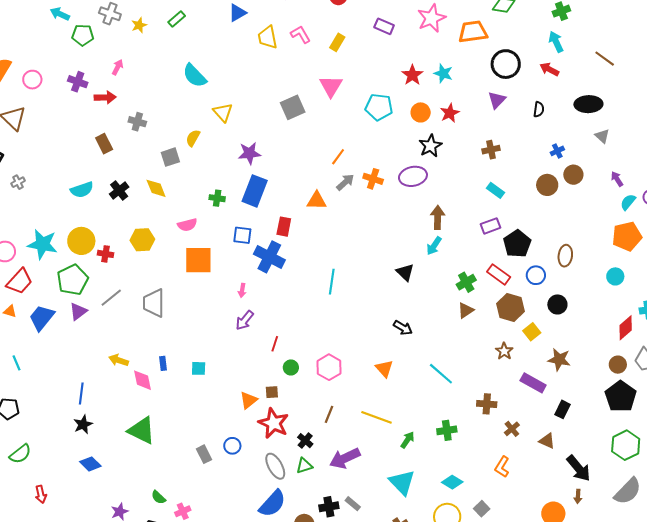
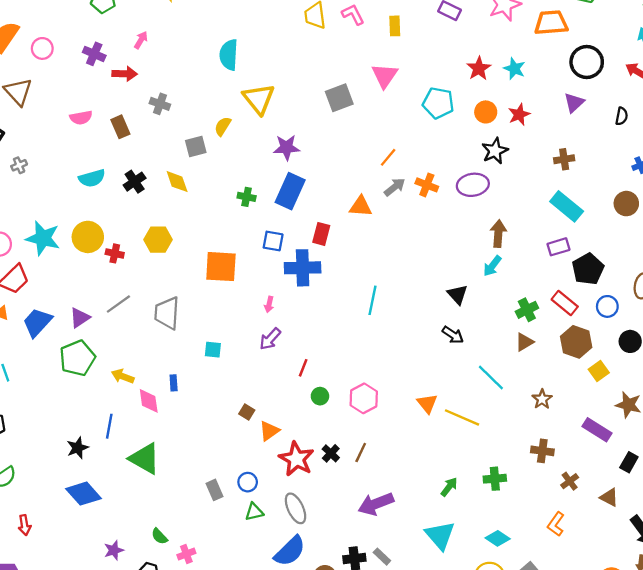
yellow rectangle: (337, 42) -> (395, 26), turned -36
cyan semicircle: (195, 76) -> (229, 55), turned 44
yellow triangle: (223, 112) -> (259, 99), size x1.4
cyan rectangle: (495, 190) -> (567, 206), size x1.6
pink semicircle: (187, 225) -> (81, 118), moved
blue cross: (269, 257) -> (303, 268), turned -32
green pentagon: (73, 280) -> (77, 358), moved
black arrow: (403, 328) -> (453, 335), moved
brown star: (504, 351) -> (542, 399), moved
cyan square: (199, 368) -> (213, 350), moved
cyan line: (441, 374) -> (491, 378), moved
brown square: (272, 392) -> (247, 412), moved, turned 32
blue line: (81, 393) -> (109, 426), moved
yellow line: (376, 417) -> (462, 417), moved
black cross: (305, 441) -> (331, 453), moved
blue diamond: (90, 464) -> (83, 494), size x1.4
green triangle: (304, 466) -> (254, 512), moved

